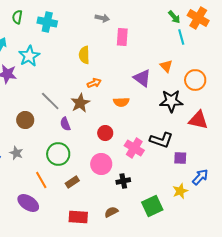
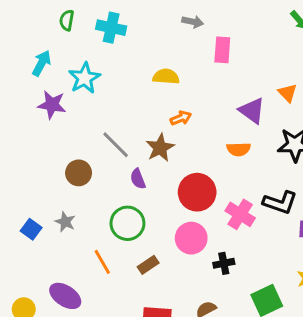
yellow semicircle: (84, 55) -> (166, 77), turned 96
orange semicircle: (121, 102) -> (239, 149), moved
red circle: (105, 133) -> (197, 192), size x1.6
purple ellipse: (28, 203) -> (65, 296), moved

